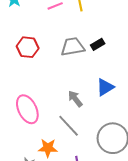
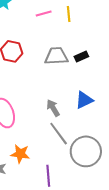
gray line: (69, 126) -> (59, 134), moved

